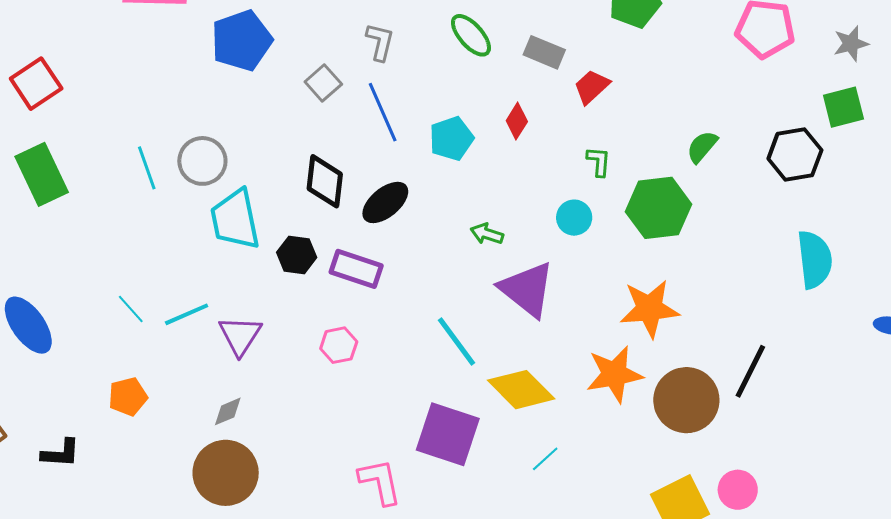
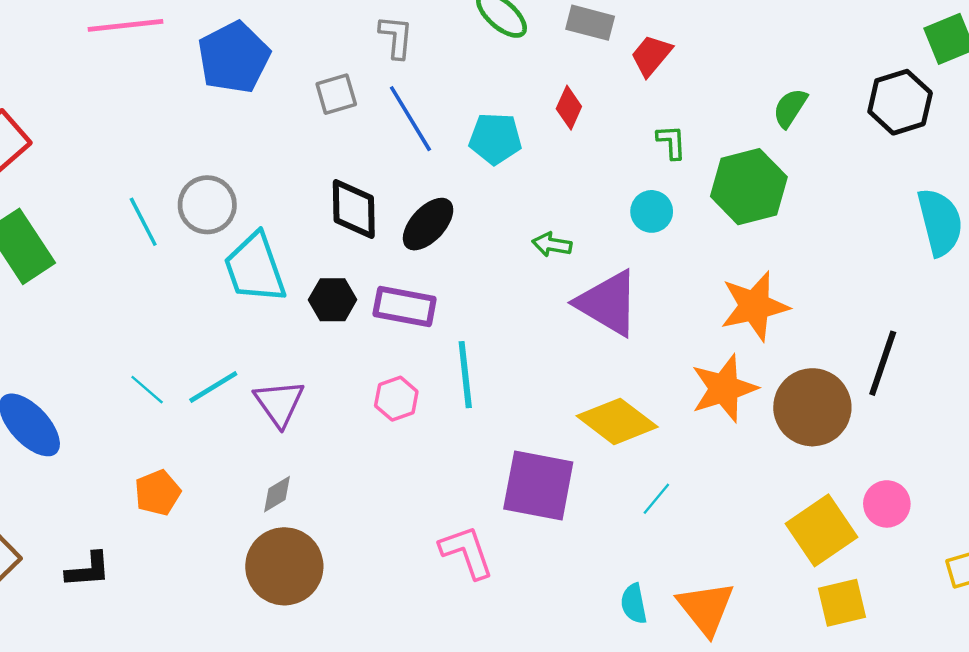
gray square: (323, 83) -> (336, 94), turned 33
cyan pentagon: (451, 139) -> (495, 139), turned 30
cyan line: (457, 342) -> (465, 375), moved, turned 38

